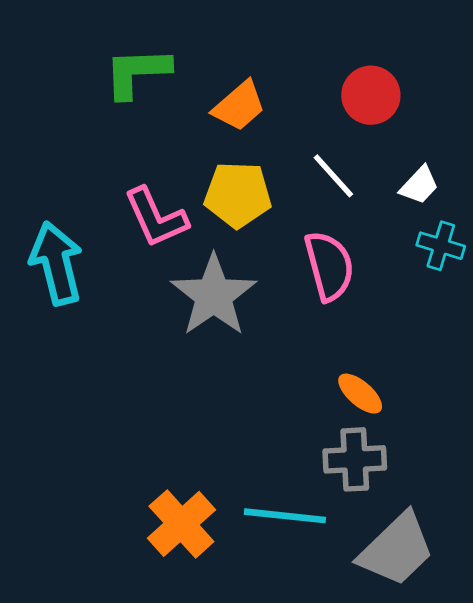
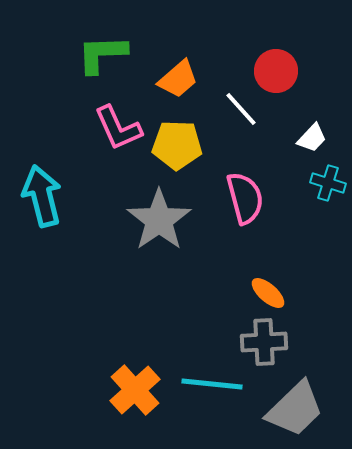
white line: (333, 176) -> (241, 109), moved
pink L-shape: (156, 218) -> (118, 128), moved

